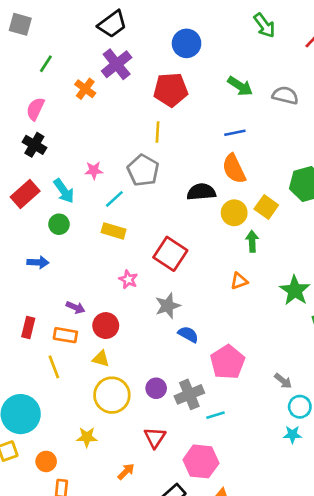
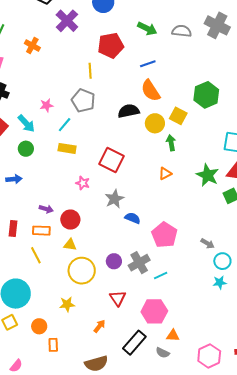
purple cross: (117, 64) -> (67, 21), moved
red pentagon: (171, 90) -> (111, 45), moved

